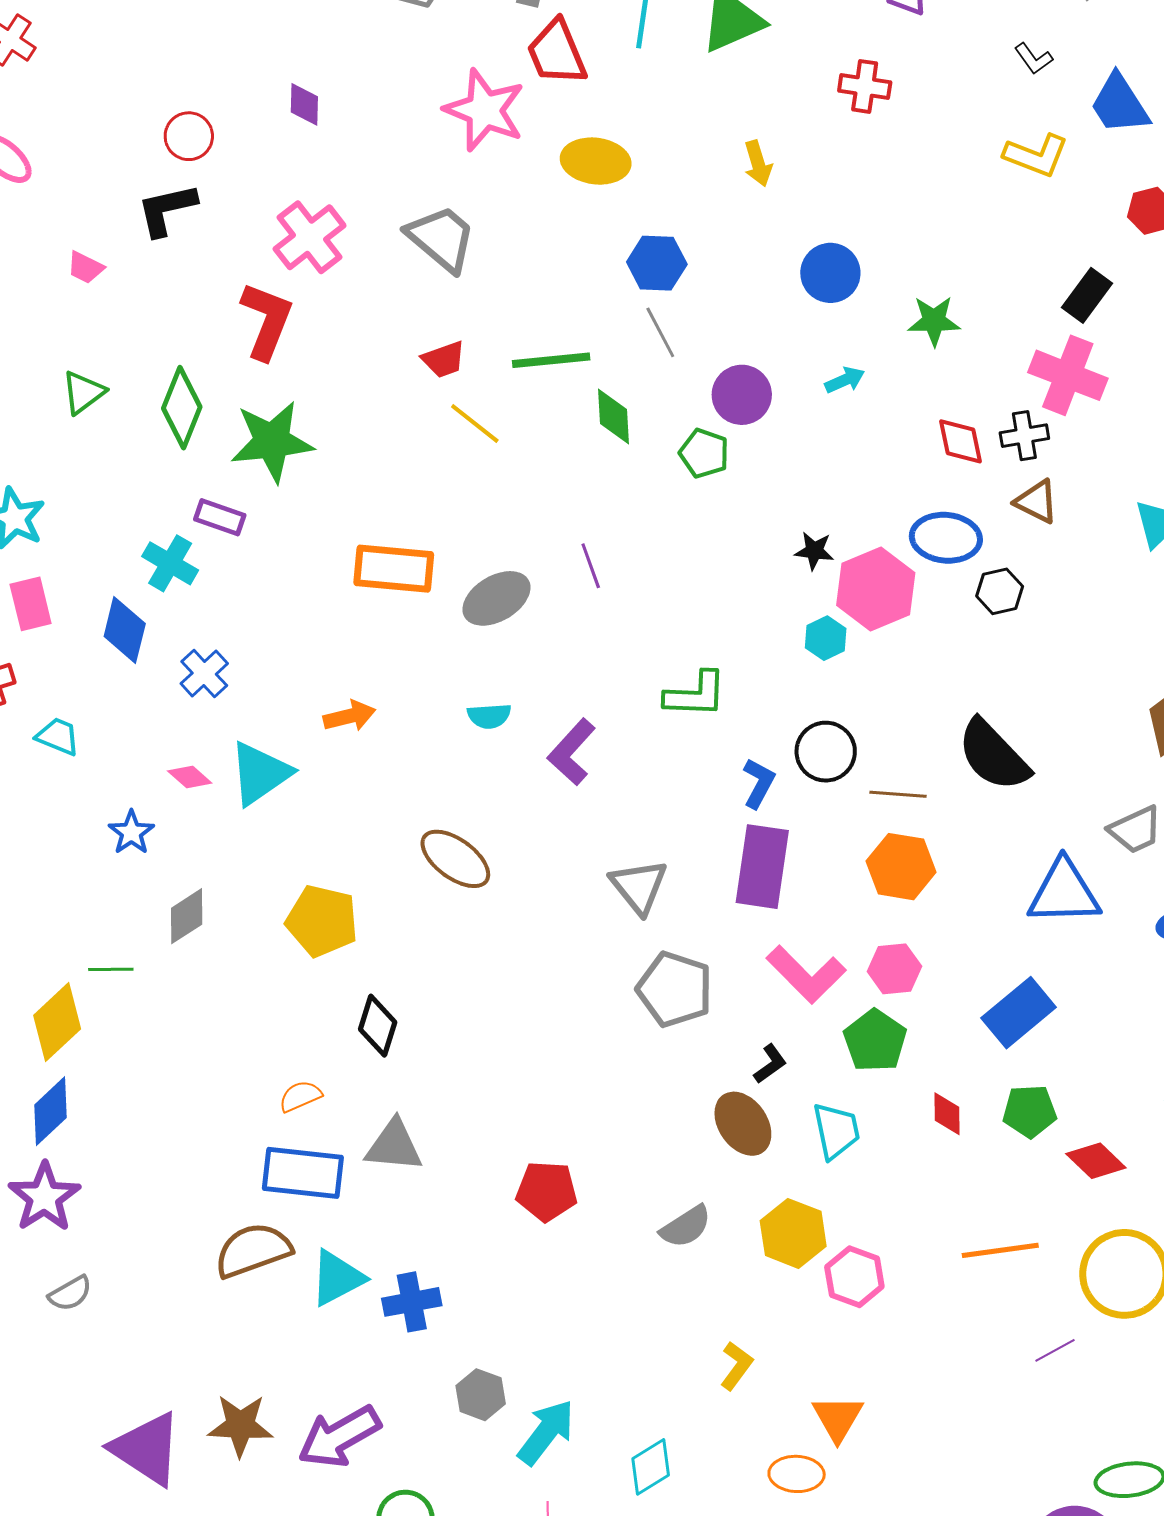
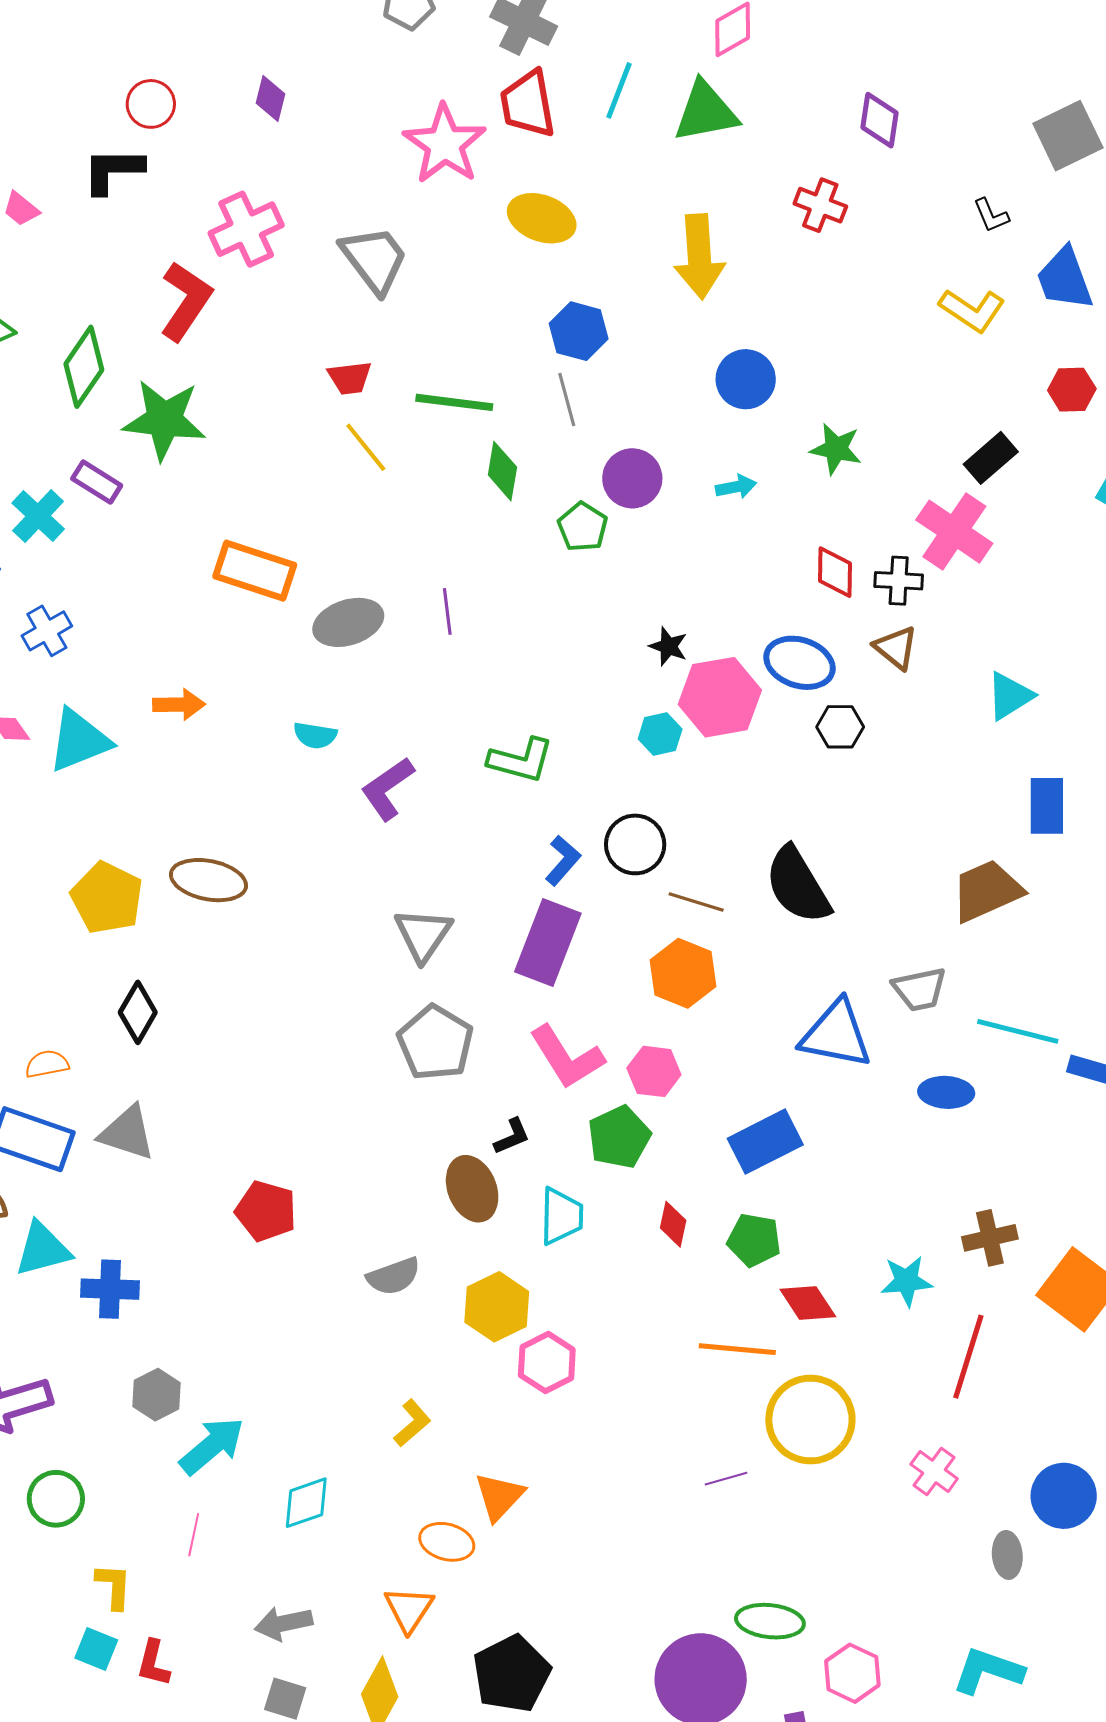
yellow arrow: (758, 164) -> (699, 257), size x1.8
brown ellipse: (455, 859) -> (208, 880), moved, turned -38
orange line: (1000, 1250) -> (737, 1349), moved

